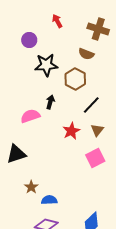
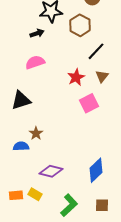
black arrow: (50, 102) -> (37, 33), moved, turned 56
pink square: (95, 158) -> (89, 103), moved
blue semicircle: (49, 200) -> (21, 146), moved

